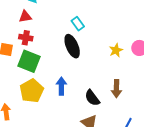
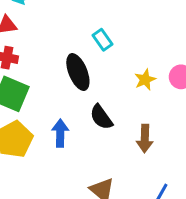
cyan rectangle: (78, 24) -> (103, 40), moved
black semicircle: (92, 98) -> (101, 117), moved

